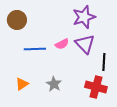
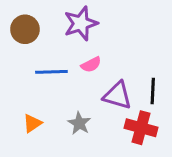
purple star: (84, 17) -> (81, 23), moved
purple triangle: (85, 44) -> (118, 95), moved, turned -30

